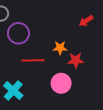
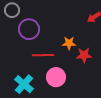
pink circle: (61, 83) -> (56, 77), moved

